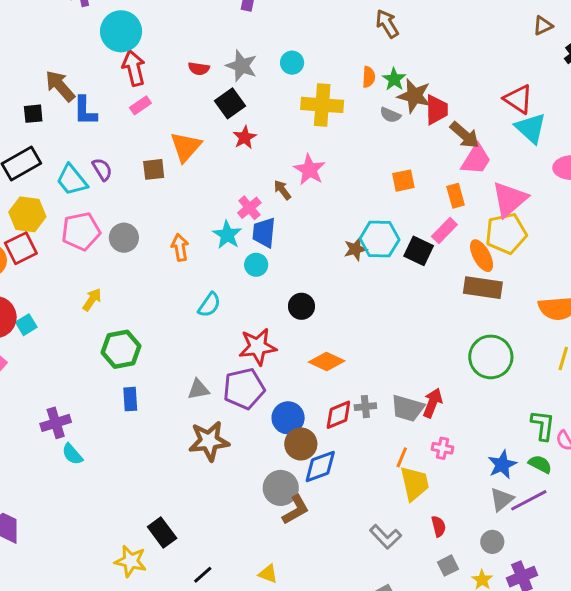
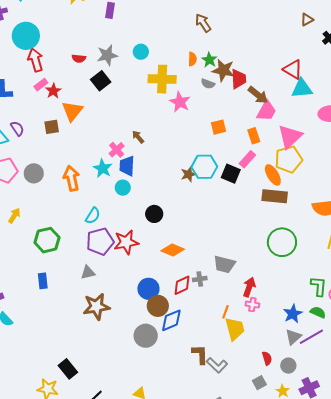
gray star: (242, 66) -> (107, 55), turned -30
cyan triangle: (531, 128) -> (302, 88), turned -45
red star: (245, 137) -> (53, 91), moved
pink star: (310, 170) -> (180, 102), moved
orange arrow: (180, 247) -> (71, 178), size x1.4
green hexagon: (121, 349) -> (47, 240), moved
purple pentagon: (244, 389) -> (100, 242), moved
red arrow: (433, 403) -> (249, 287), moved
gray trapezoid: (408, 408) -> (224, 264), moved
brown L-shape: (296, 510) -> (200, 354), moved, turned -60
red semicircle: (439, 526) -> (267, 358), moved

